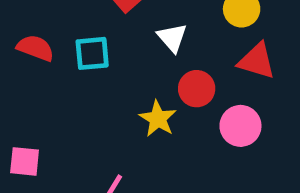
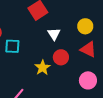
cyan square: (92, 53) -> (12, 46), moved
pink circle: (240, 126) -> (88, 80), moved

